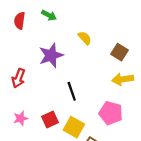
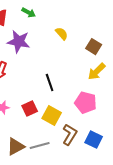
purple star: (51, 55) -> (19, 42), moved, turned 30
yellow arrow: (123, 79) -> (97, 72), turned -36

